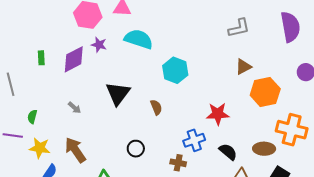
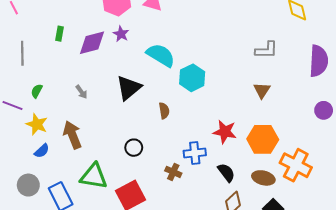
cyan semicircle: (139, 39) -> (161, 55), moved
brown triangle: (243, 67) -> (262, 90), turned -42
orange hexagon: (265, 92) -> (263, 139), moved

